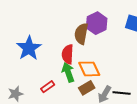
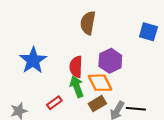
purple hexagon: (97, 23) -> (110, 61), moved
brown semicircle: (81, 34) -> (88, 23), moved

